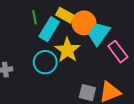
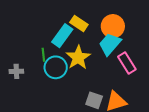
green line: (34, 17) -> (43, 55), moved
orange circle: (84, 23) -> (113, 26), moved

